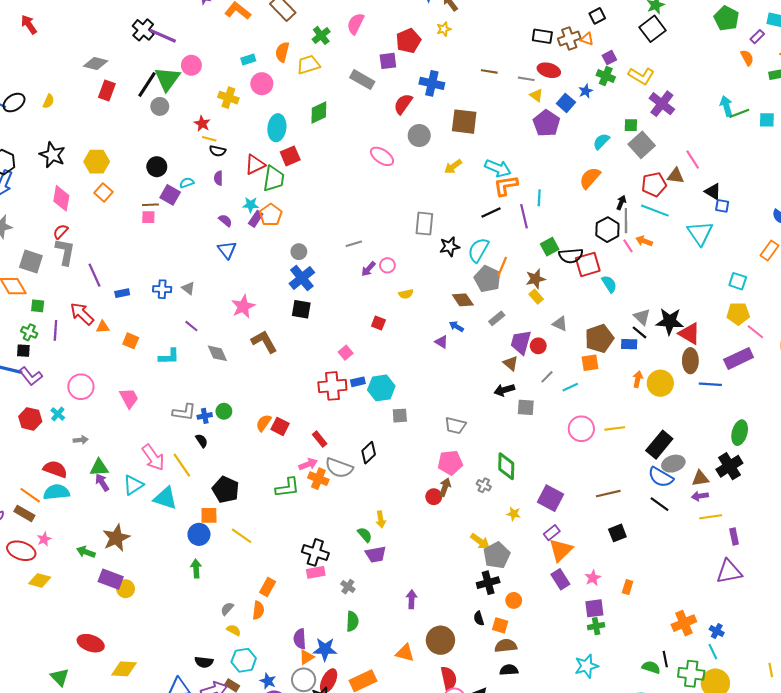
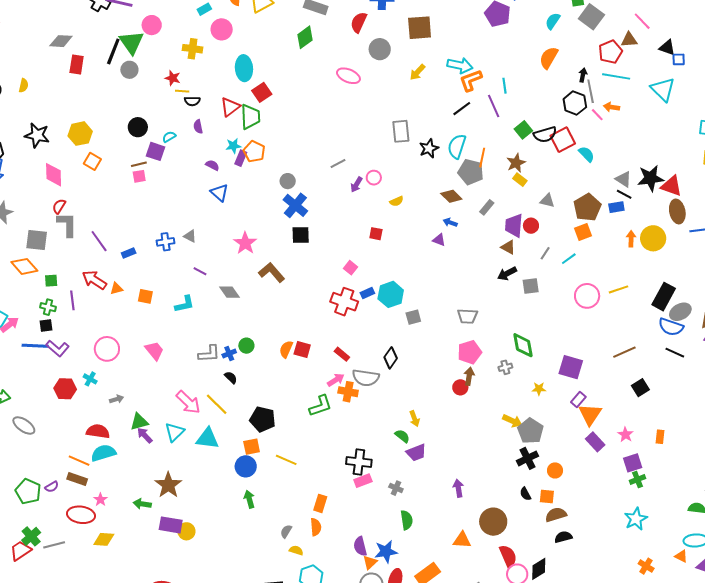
green diamond: (319, 112) -> (305, 37), moved
red cross: (332, 386) -> (344, 302), turned 36
gray cross: (484, 485) -> (505, 367), turned -32

